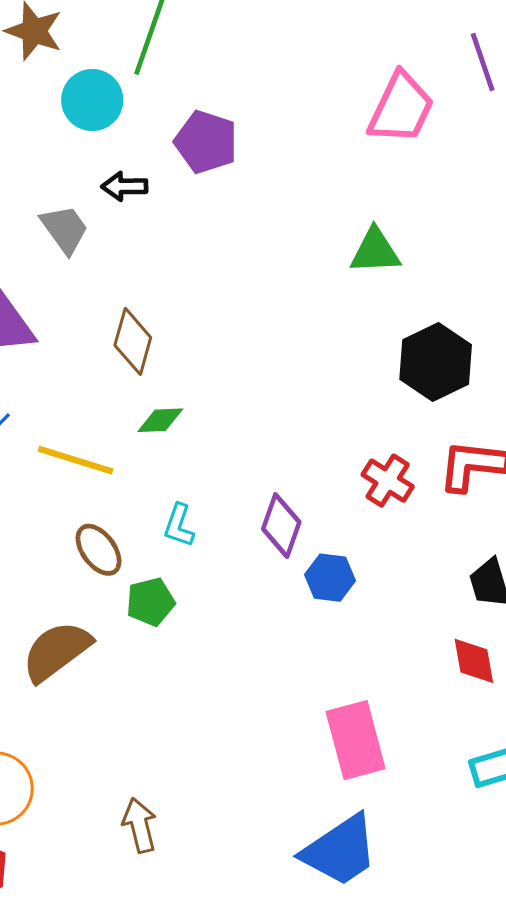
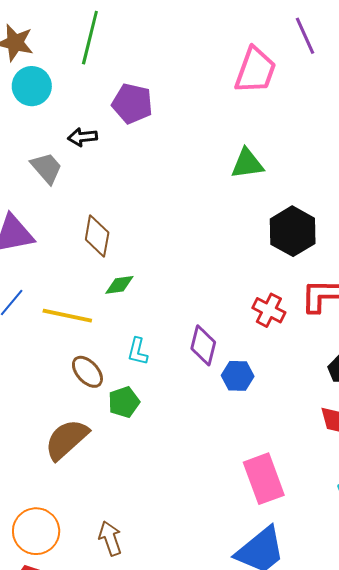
cyan circle: (92, 100) -> (32, 86), moved
brown arrow: (140, 825) -> (110, 538), moved

